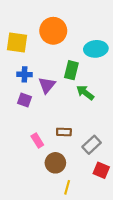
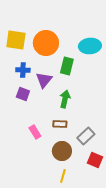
orange circle: (53, 31) -> (46, 43), moved
green arrow: (85, 93) -> (65, 99), moved, turned 66
brown circle: (55, 163) -> (62, 151), moved

